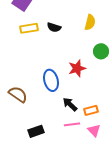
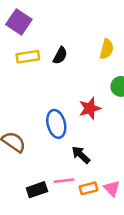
black semicircle: (54, 27) -> (60, 55), turned -80
orange rectangle: (91, 110) -> (89, 188), moved
pink line: (72, 124) -> (64, 181), moved

